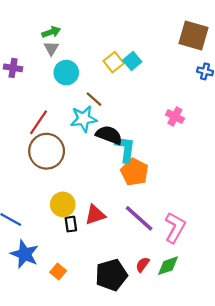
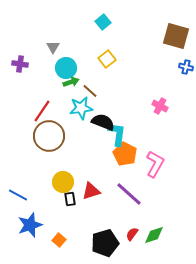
green arrow: (51, 32) -> (71, 82), moved
cyan square: (132, 61) -> (103, 22), moved
pink L-shape: (175, 228) -> (155, 164), moved
blue star: (25, 254) -> (30, 225), turned 30

